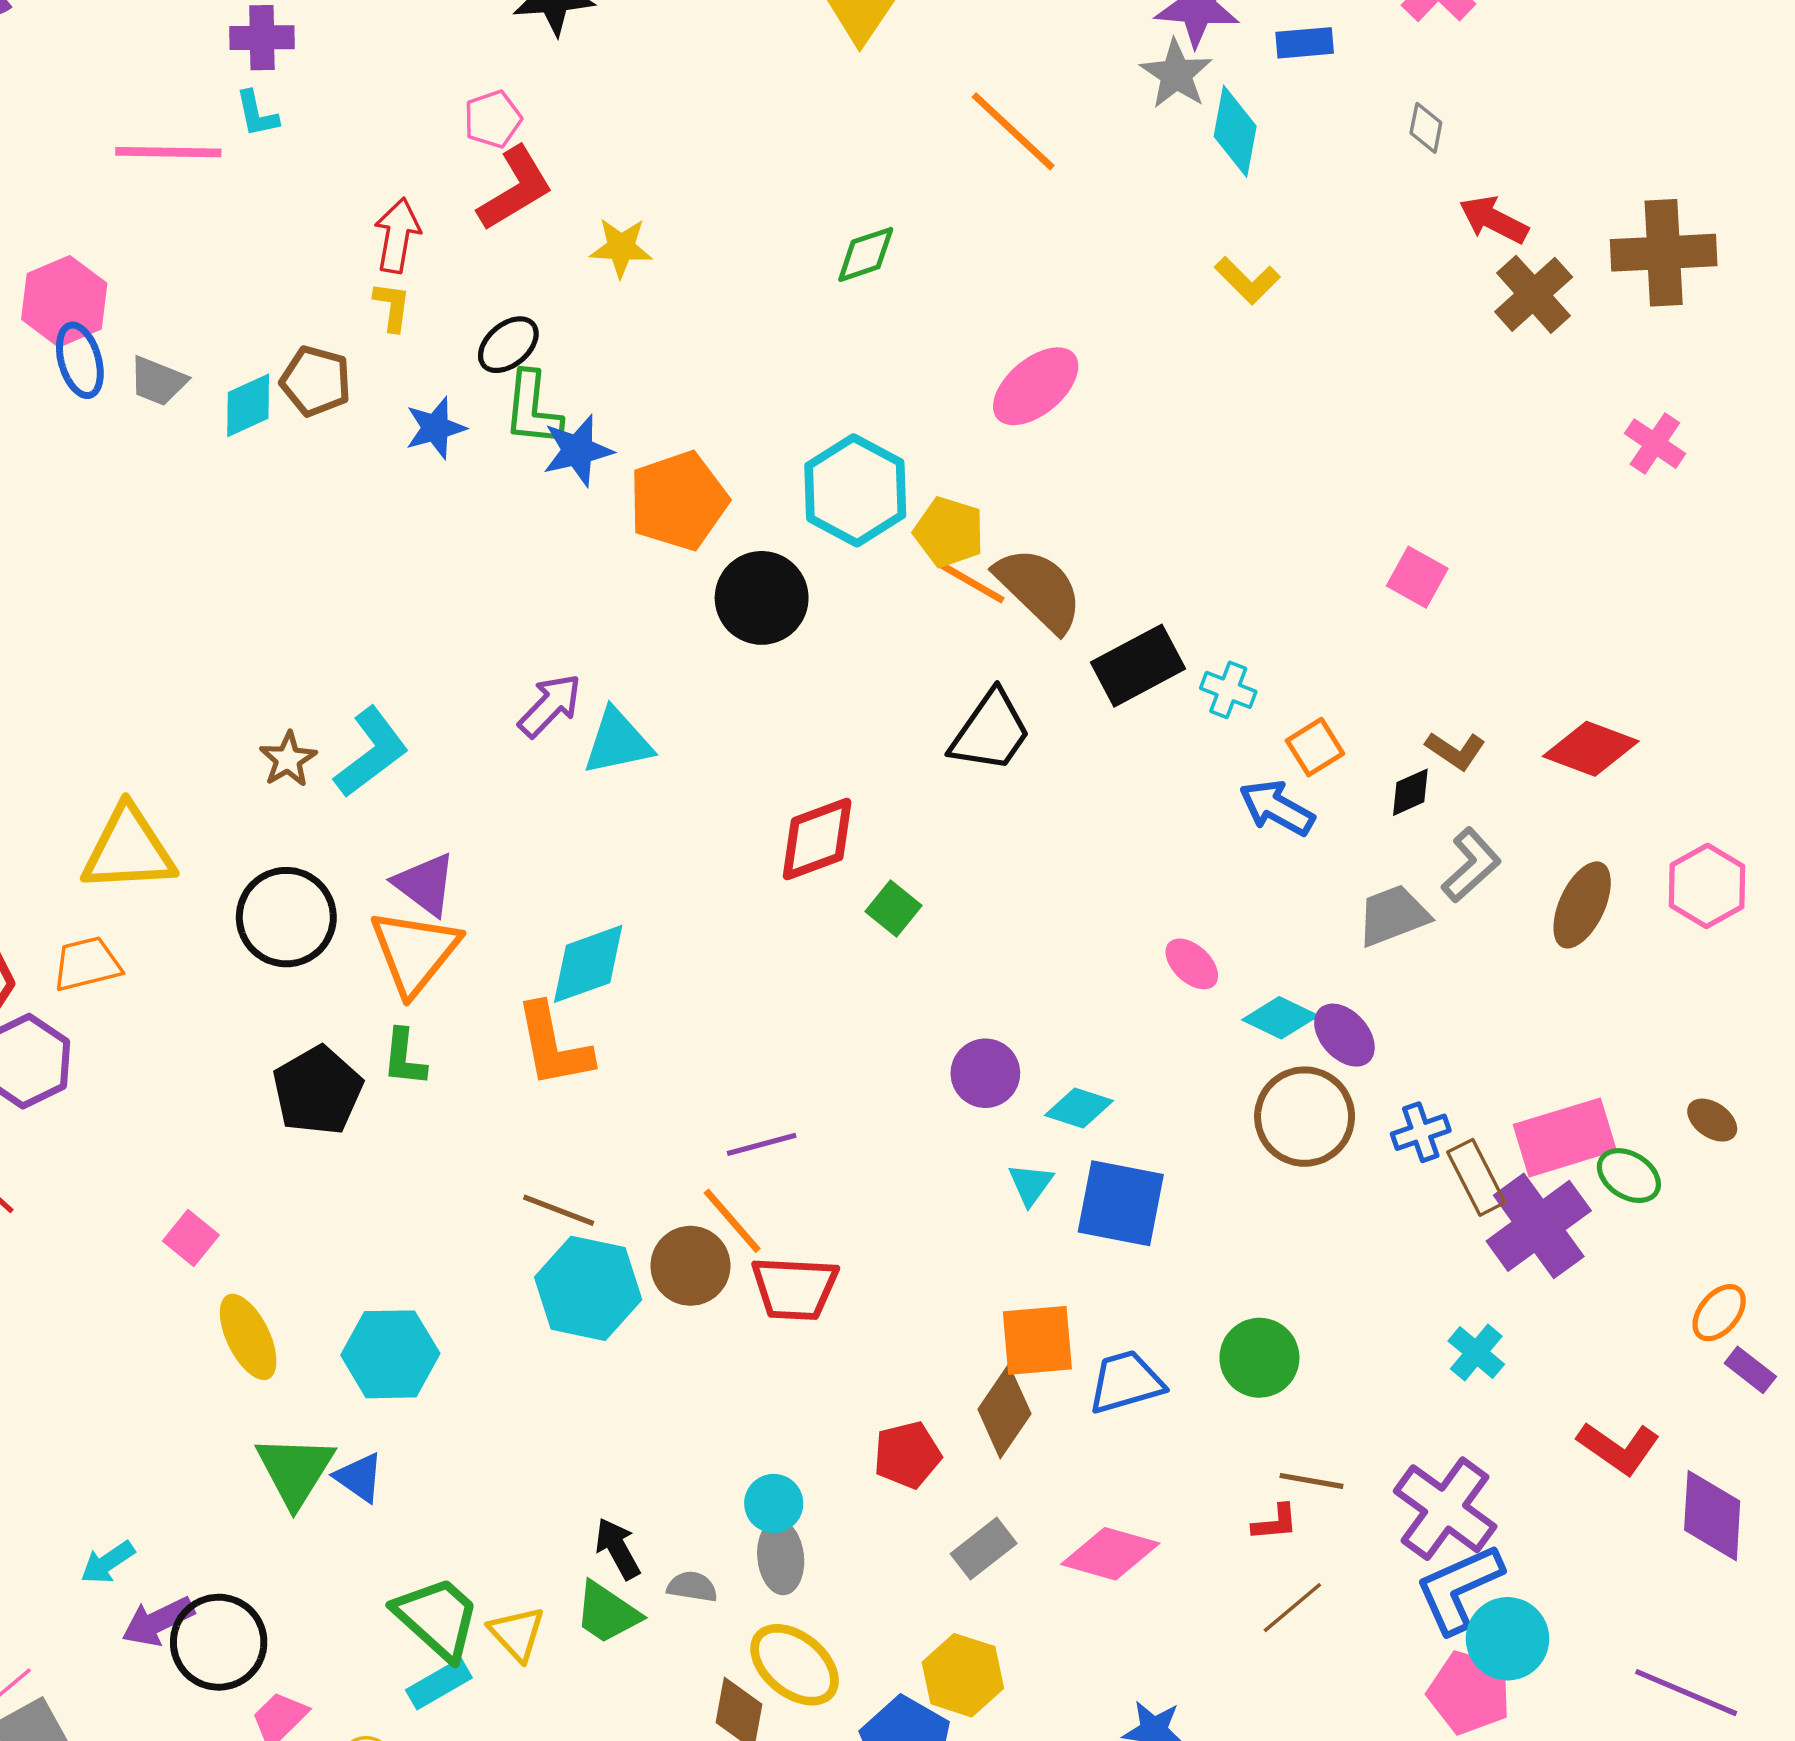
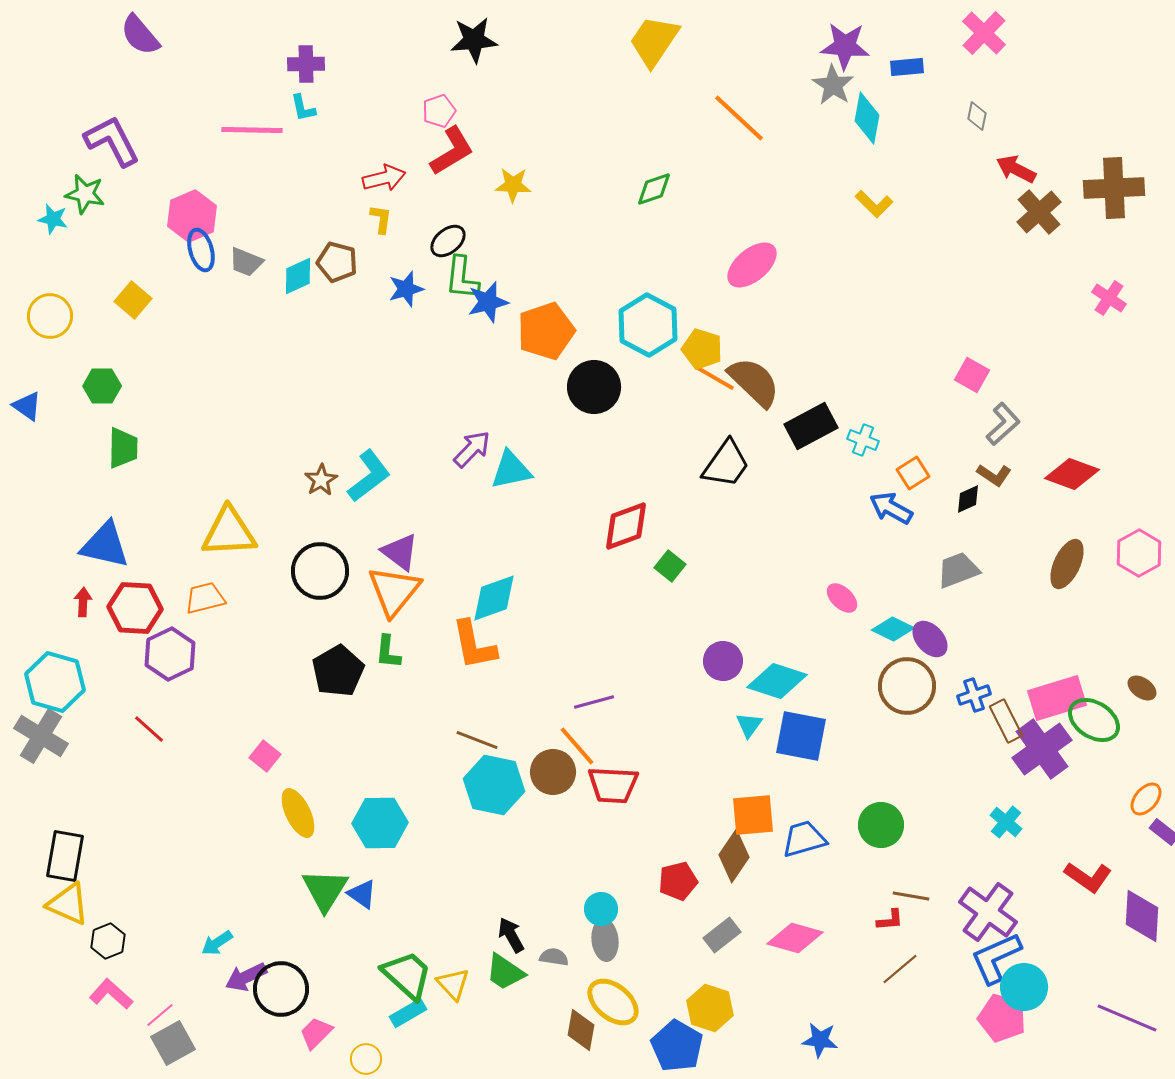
red arrow: (397, 235) -> (384, 178), turned 66
gray L-shape: (1471, 865) -> (1003, 424), moved
cyan diamond: (1079, 1108) -> (777, 681), size x1.5
green ellipse: (1629, 1176) -> (1094, 720), size x1.4

